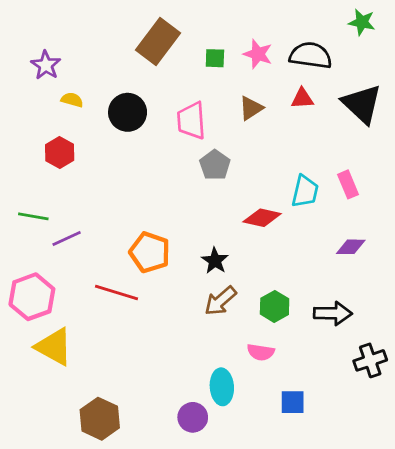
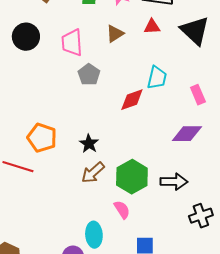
pink rectangle: (348, 184) -> (198, 95), moved
cyan trapezoid: (305, 191) -> (157, 78), moved
red diamond: (262, 218) -> (132, 100), moved, turned -32
purple diamond: (351, 247) -> (187, 134), size x1.4
green hexagon: (275, 306) -> (132, 177), size x1.5
pink semicircle: (261, 352) -> (122, 210), turned -132

